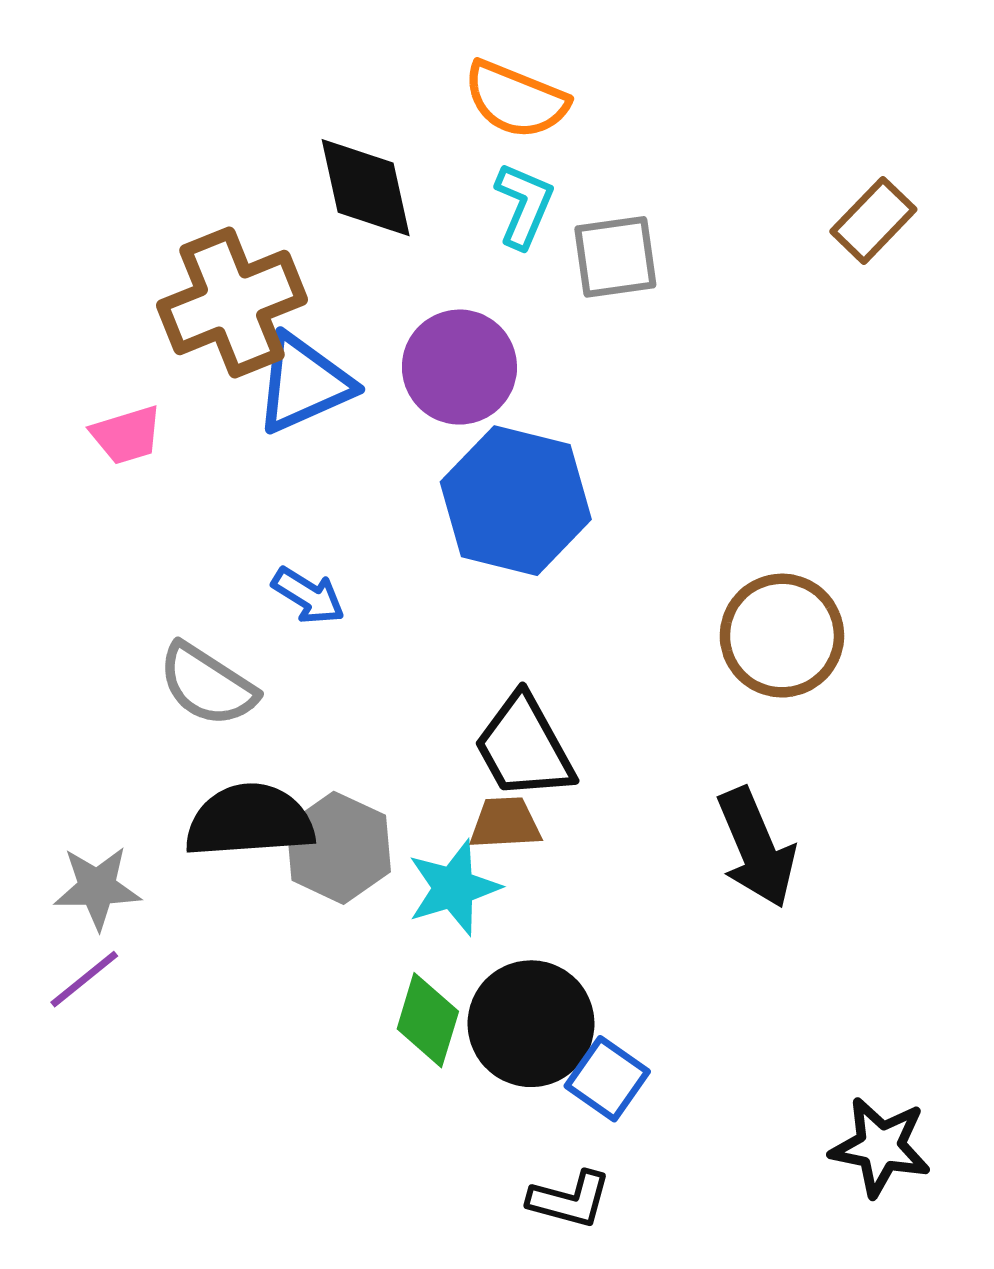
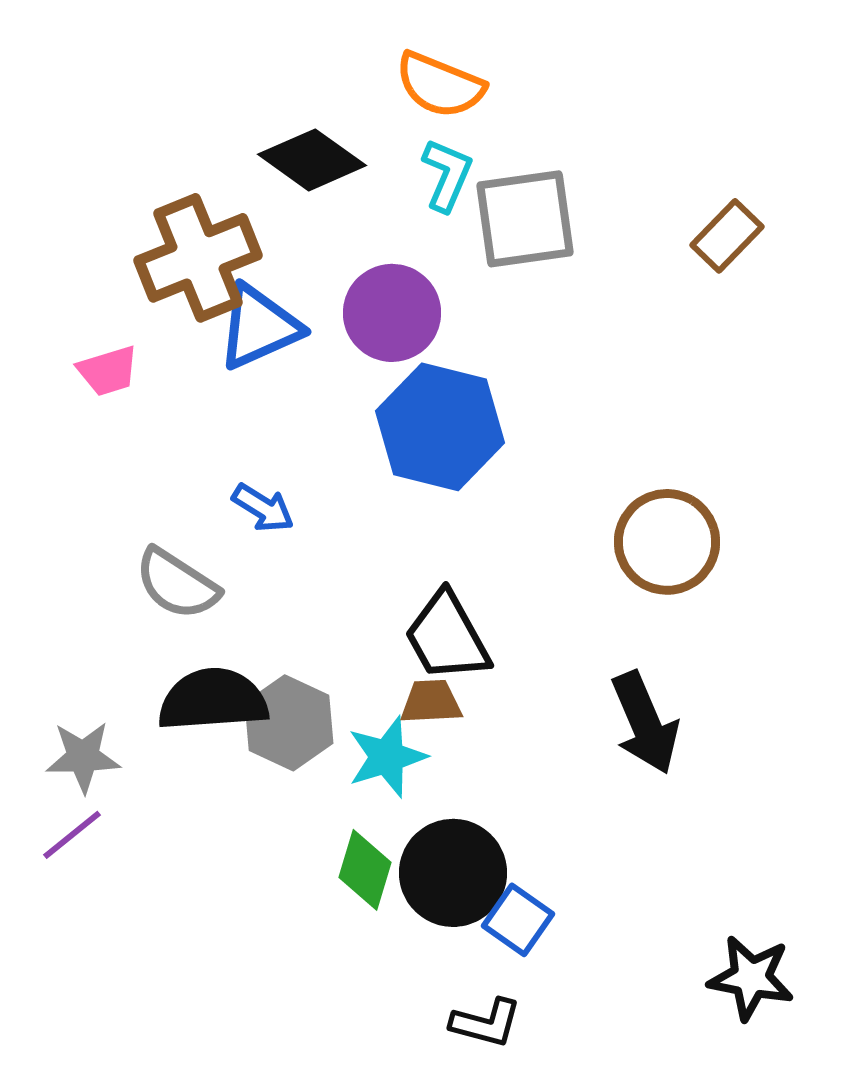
black diamond: (366, 188) -> (312, 160), turned -42
brown rectangle: (873, 220) -> (727, 236), moved
gray square: (615, 257) -> (525, 219), size x1.4

